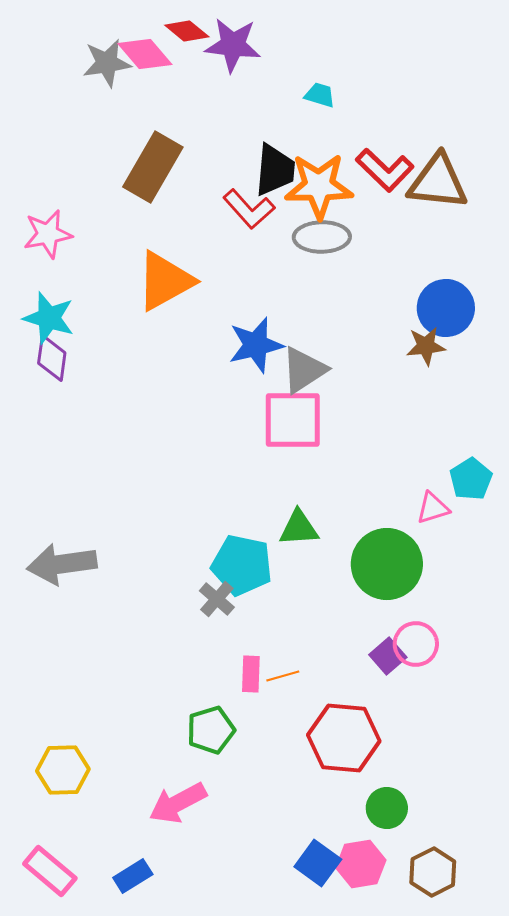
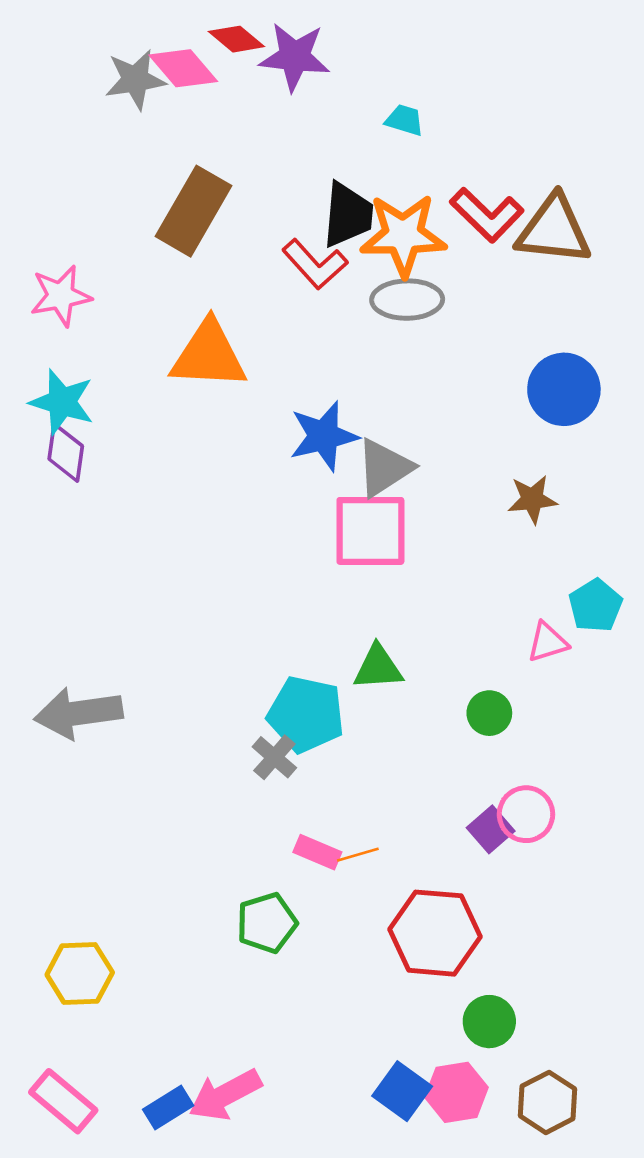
orange triangle: (165, 281) -> (209, 355), turned 32
brown star: (426, 346) -> (532, 499), moved
green circle: (387, 564) -> (489, 713), size x0.5
pink rectangle: (251, 674) -> (317, 852), turned -69
pink arrow: (178, 803) -> (225, 1095), moved

